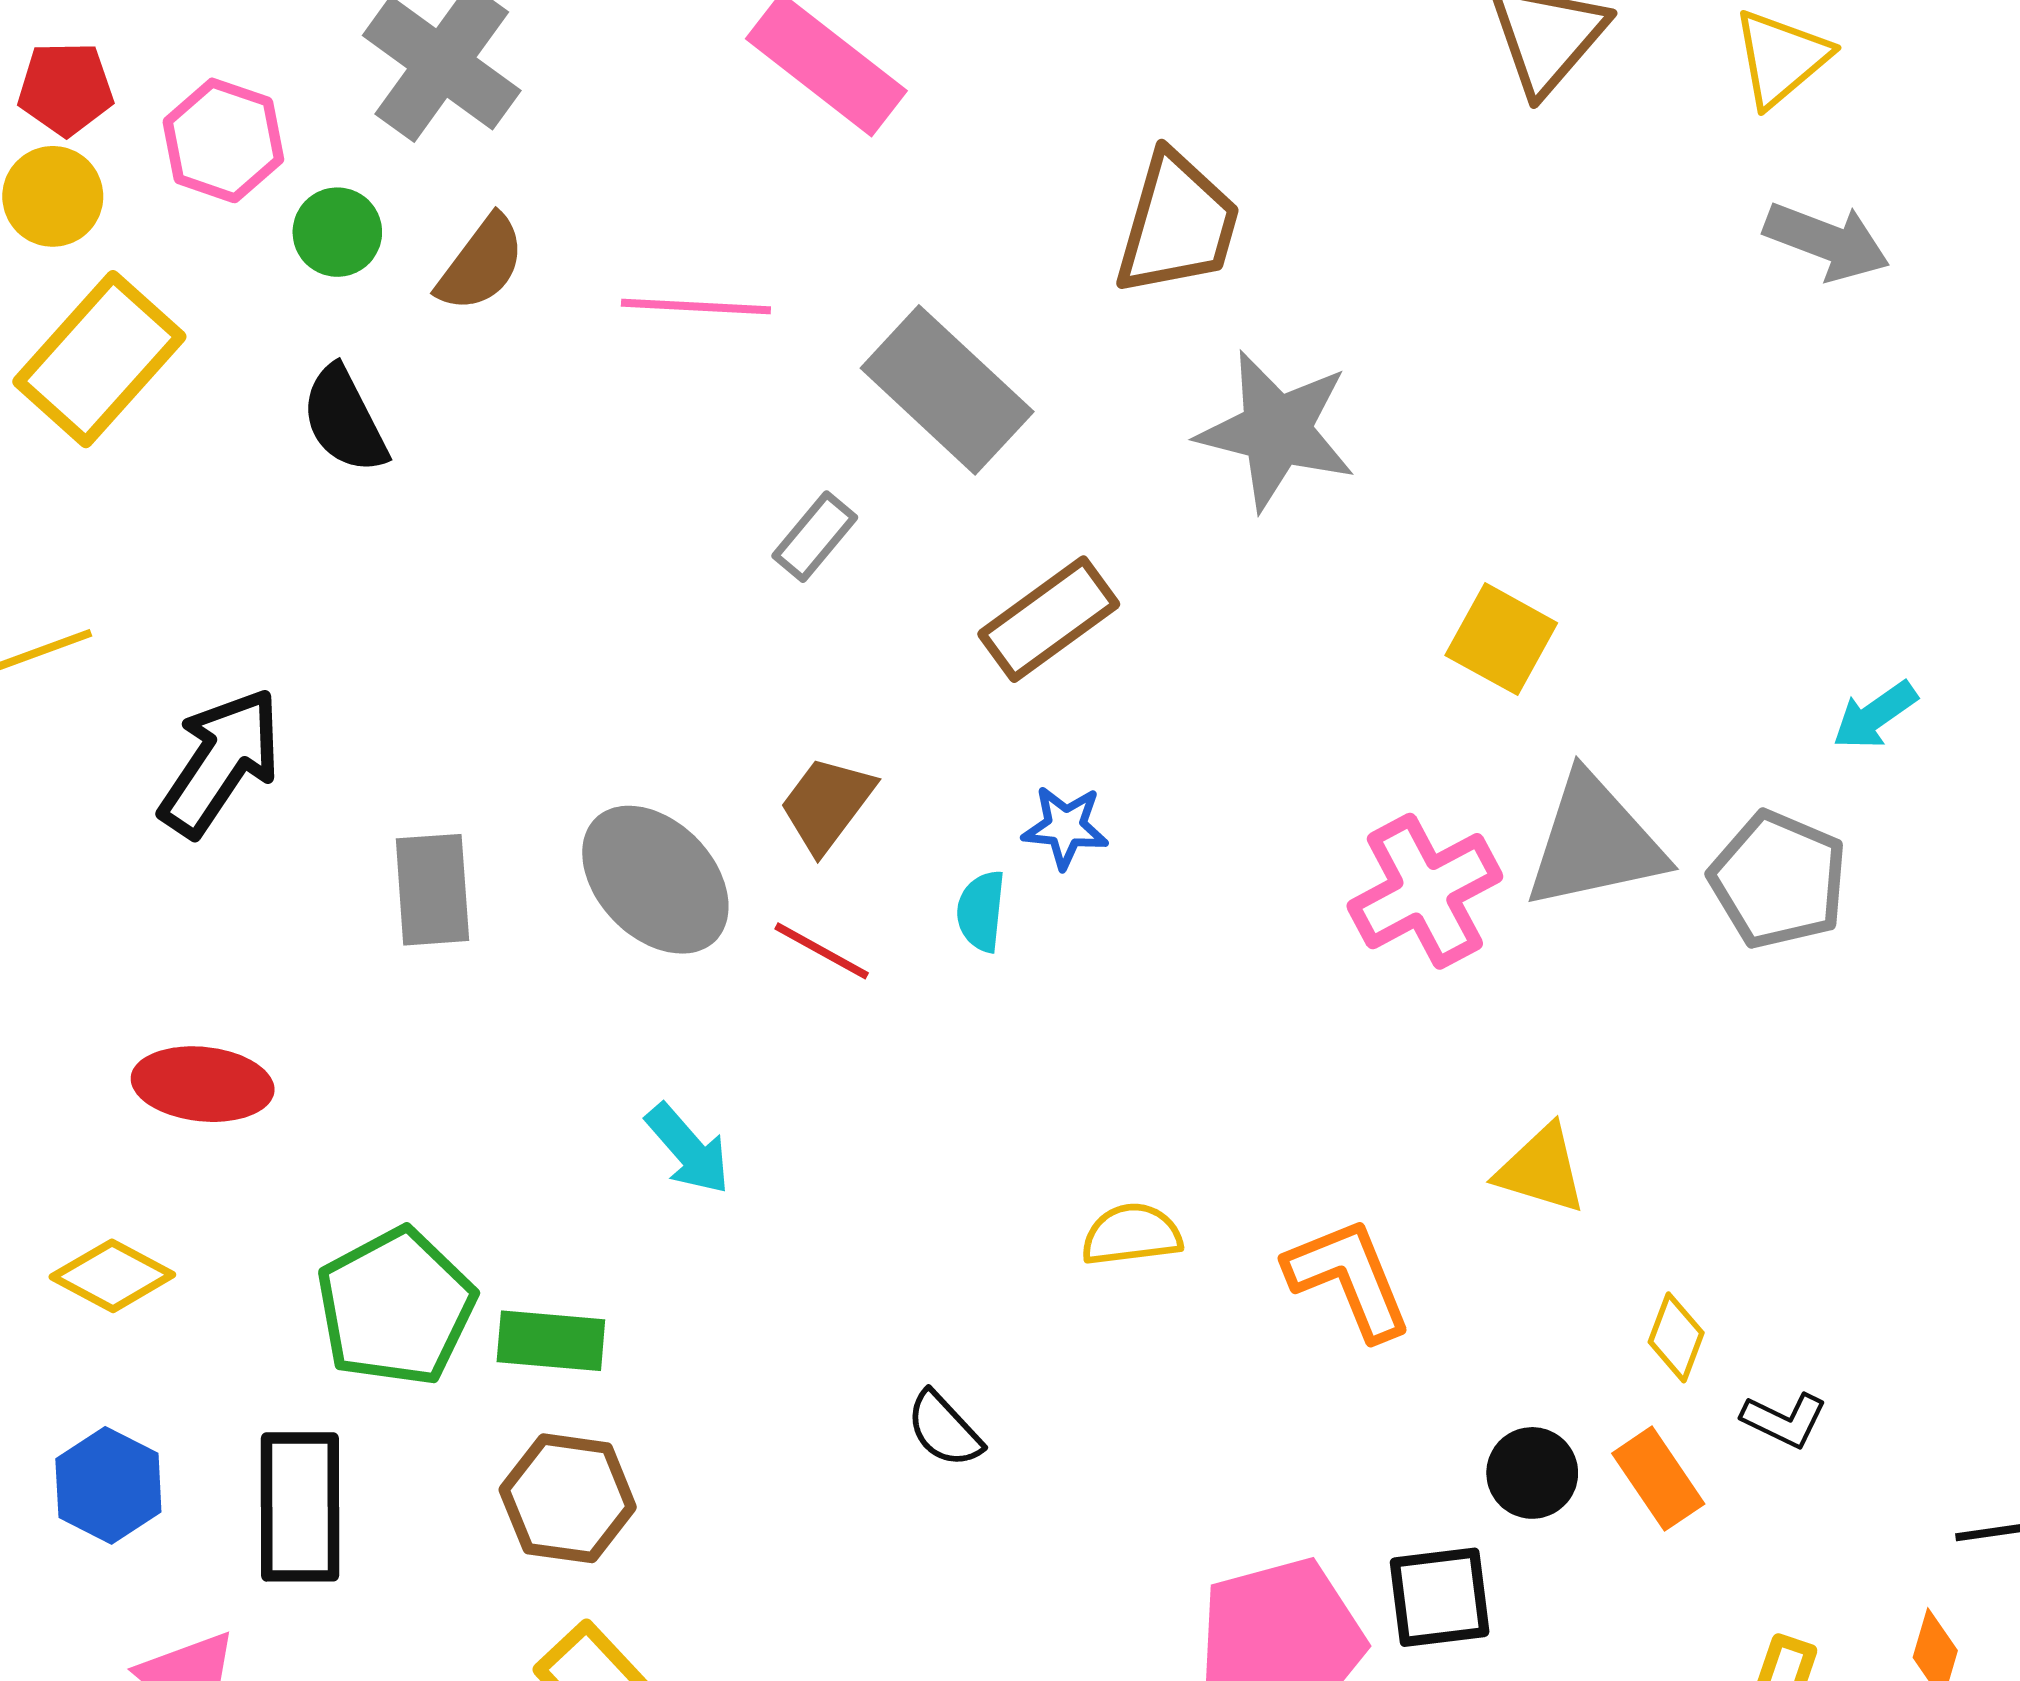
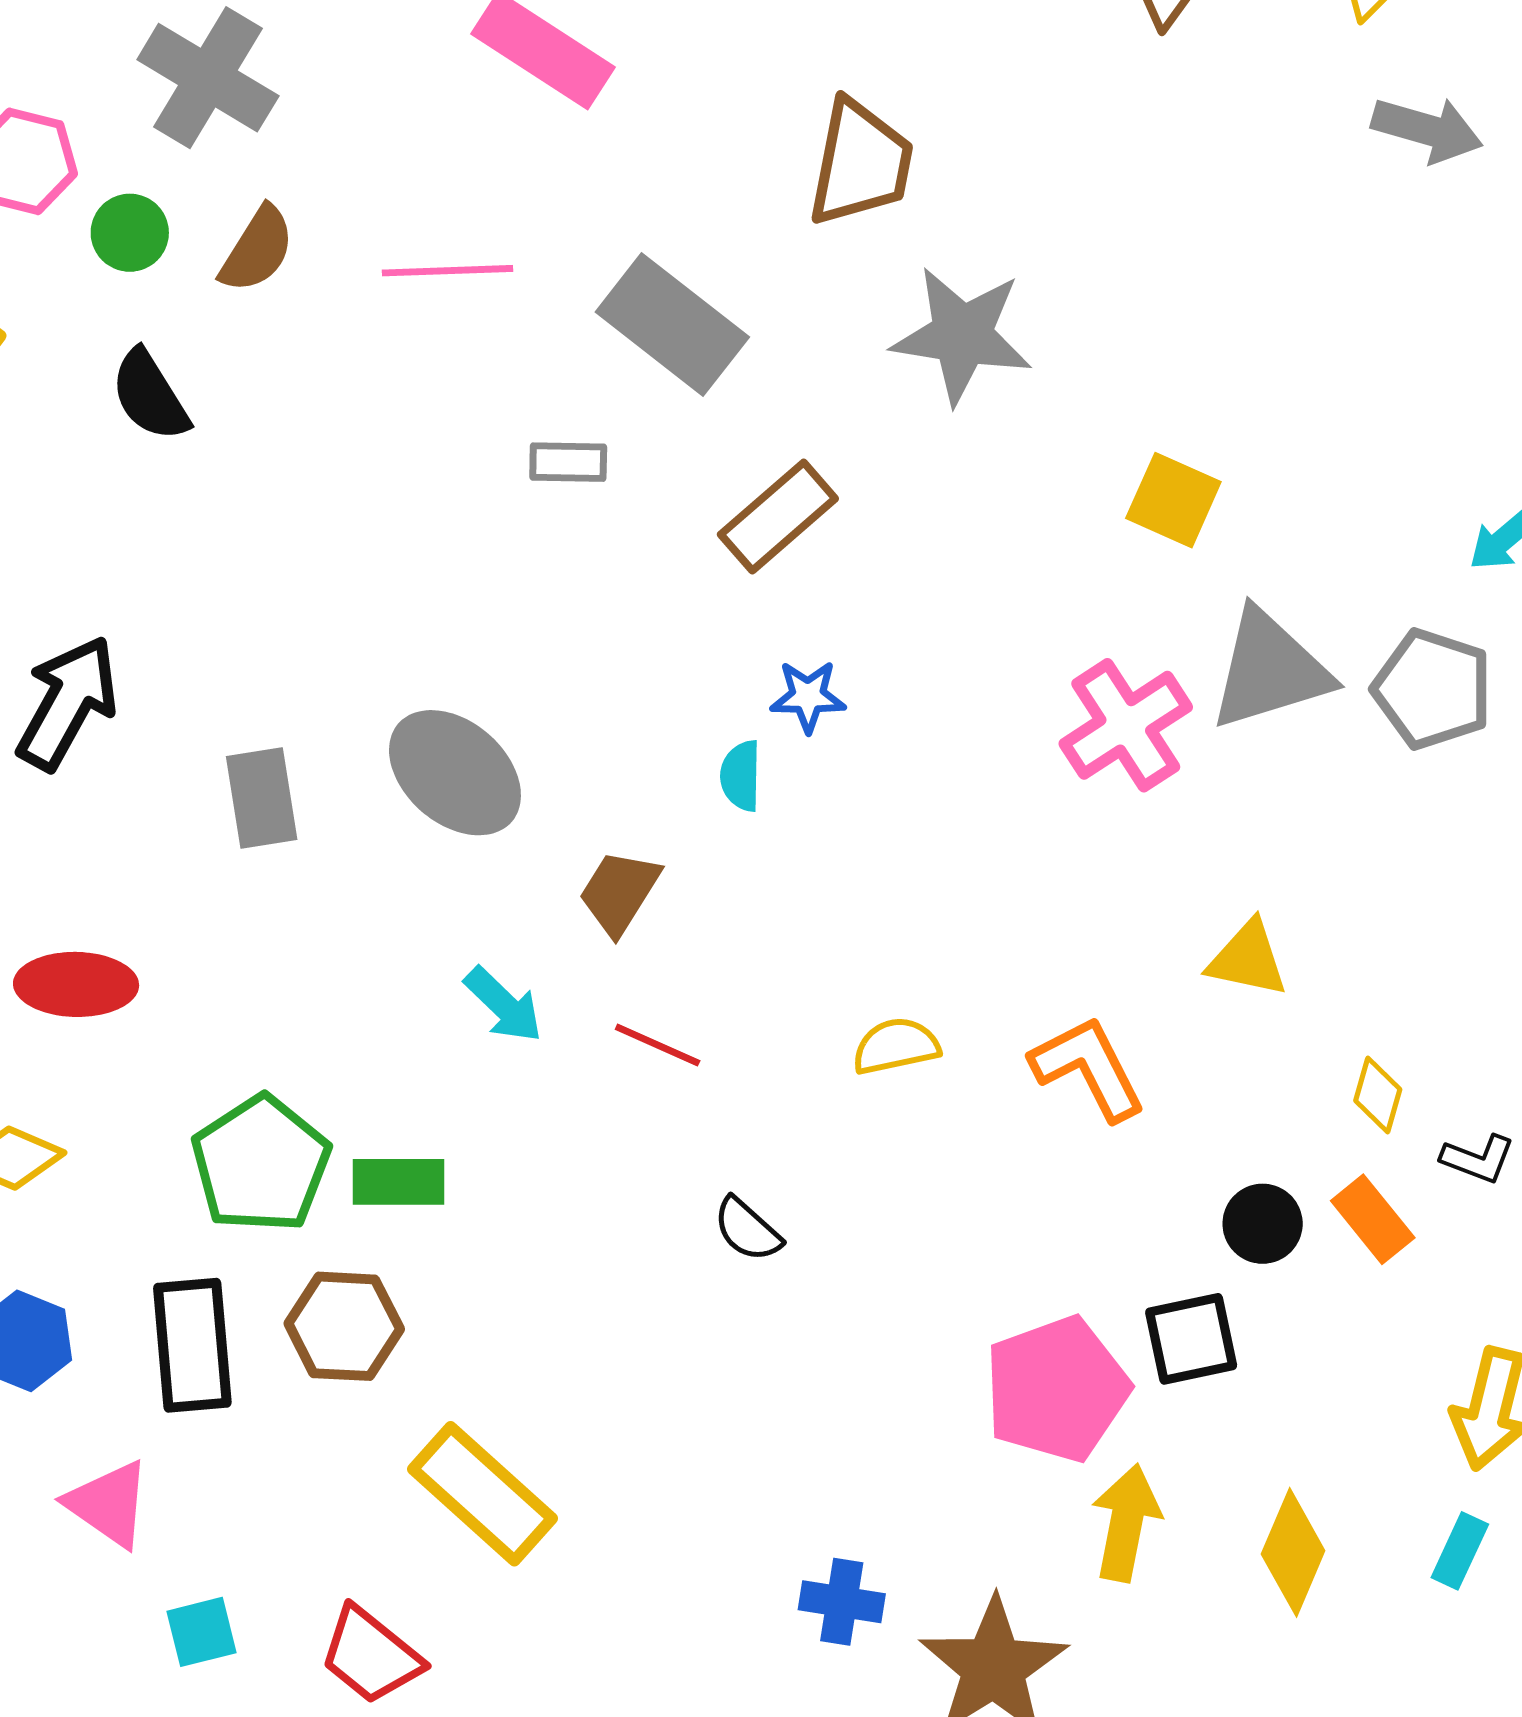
gray rectangle: (815, 537) -> (568, 462), turned 56
brown trapezoid: (827, 804) -> (619, 892), moved
red line: (822, 951) -> (658, 1045), moved
brown hexagon: (568, 1498) -> (344, 1326), moved

